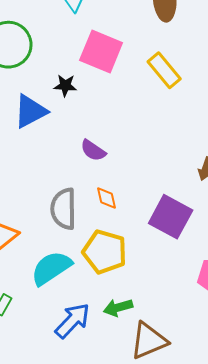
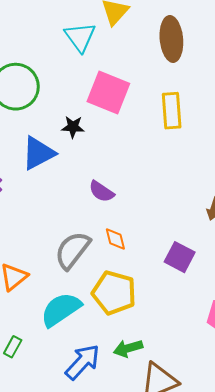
yellow rectangle: (164, 70) -> (172, 111), turned 36
gray semicircle: (64, 209) -> (73, 250), turned 39
purple square: (171, 217) -> (180, 257), size x0.7

